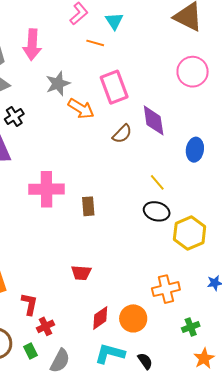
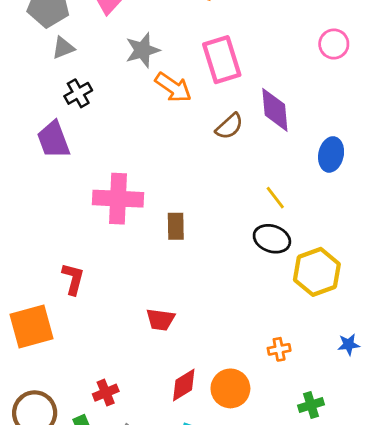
pink circle: (193, 72) -> (334, 44), size x0.7
orange cross: (166, 289) -> (279, 349), size x0.6
red L-shape: (29, 304) -> (73, 279), moved

